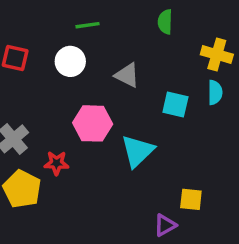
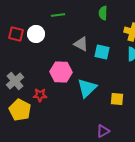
white circle: (70, 61) -> (36, 34), moved
cyan square: (175, 105) -> (102, 52), moved
yellow square: (191, 199) -> (117, 99), moved

